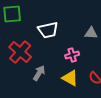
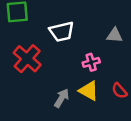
gray arrow: (39, 73) -> (62, 98), moved

